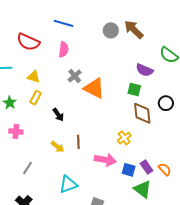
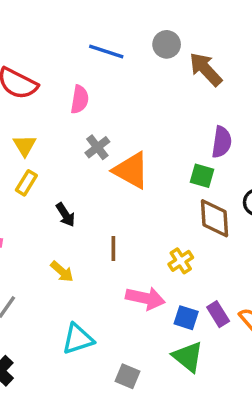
blue line: (63, 23) -> (106, 51), moved
gray circle: (111, 30) -> (167, 44), moved
purple semicircle: (144, 70) -> (222, 142), turned -108
yellow triangle: (34, 77) -> (25, 146), turned 40
brown line: (78, 142) -> (113, 248), moved
green triangle: (142, 189) -> (188, 357), moved

